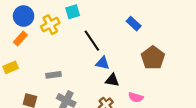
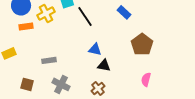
orange rectangle: (20, 38) -> (26, 26), moved, turned 40
black line: (92, 41) -> (85, 16), moved
pink semicircle: (136, 97) -> (146, 79), moved, turned 88

